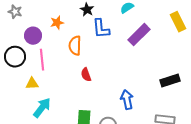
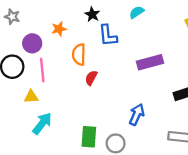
purple rectangle: (139, 35) -> (150, 62), moved, turned 30
red semicircle: (86, 75) -> (91, 78), moved, turned 48
blue arrow: (127, 100) -> (137, 114), turned 36

